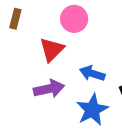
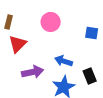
red triangle: (52, 50) -> (18, 44), moved

